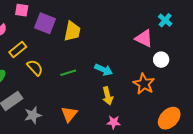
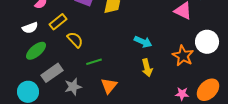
white circle: (161, 60) -> (207, 42), moved, size x1.5
green line: (68, 73) -> (94, 62), moved
pink star: (114, 122) -> (182, 94), moved

